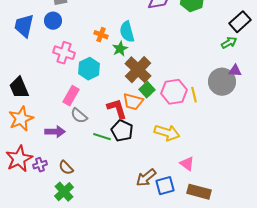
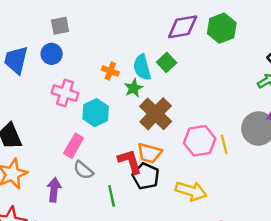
green square: (147, 90) -> (167, 62), moved
black pentagon: (122, 131) -> (146, 176), moved
purple arrow: (55, 132) -> (54, 190), turned -84
green line: (102, 137) -> (112, 196), turned 60

